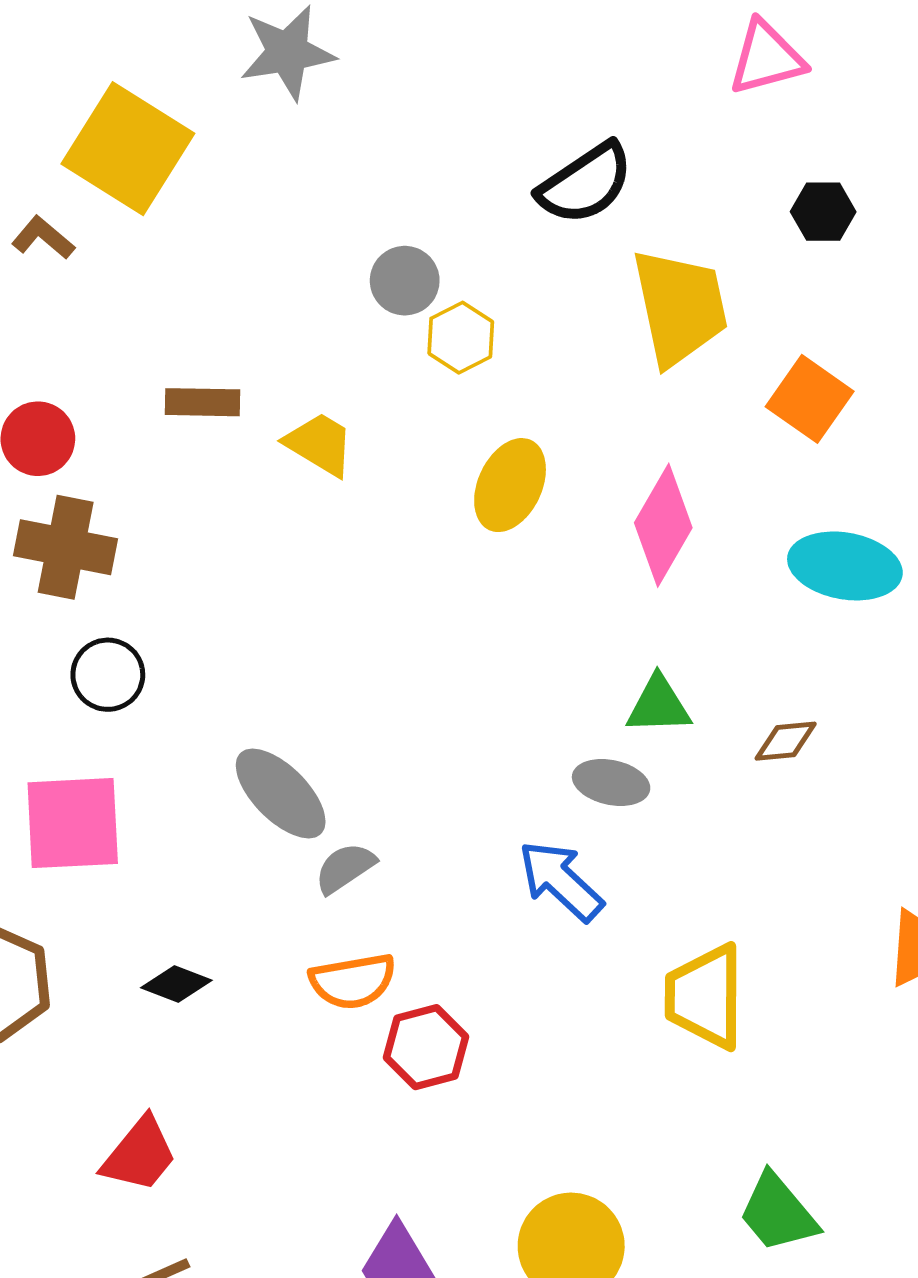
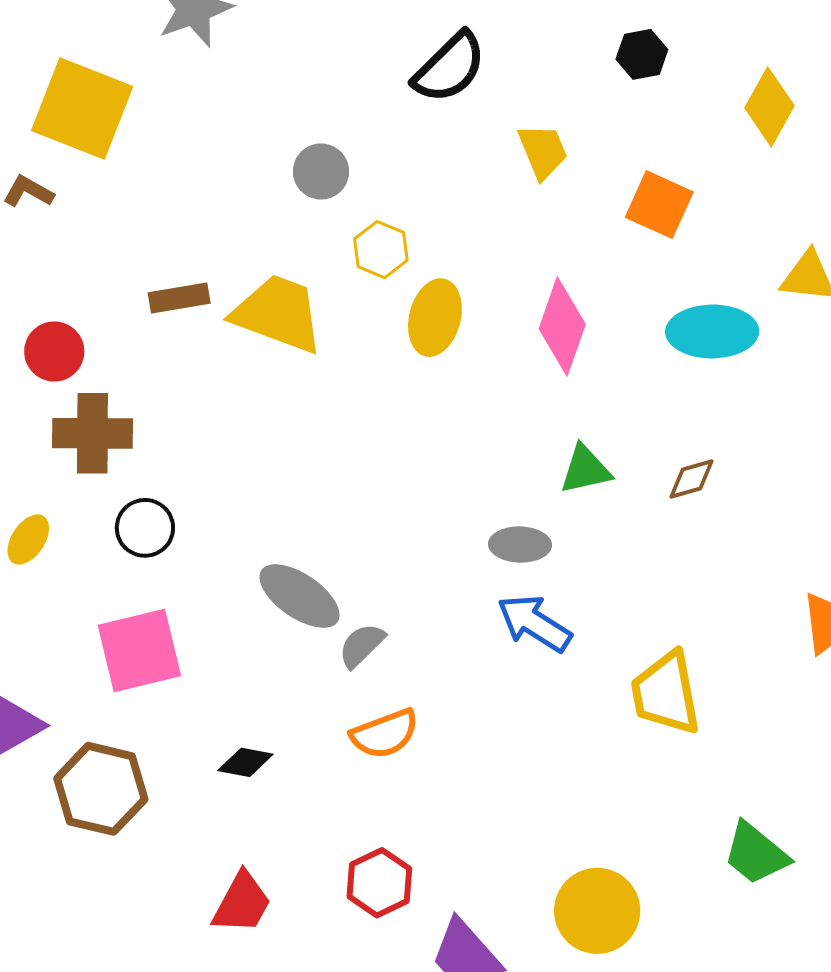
yellow trapezoid: (680, 307) -> (543, 151), size x0.6
yellow hexagon: (461, 338) -> (381, 250), moved
yellow trapezoid: (320, 444) -> (278, 314), size x1.6
gray ellipse: (611, 782) -> (520, 545), moved
red hexagon: (426, 1047) -> (379, 883), moved

